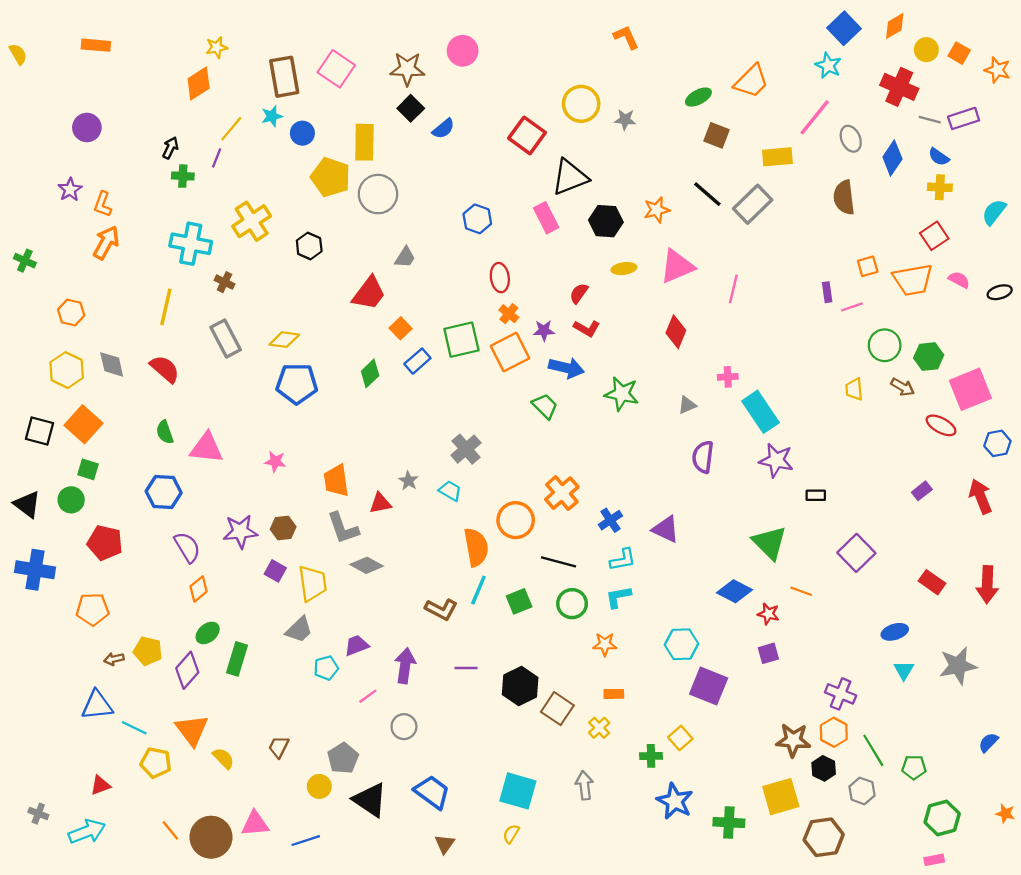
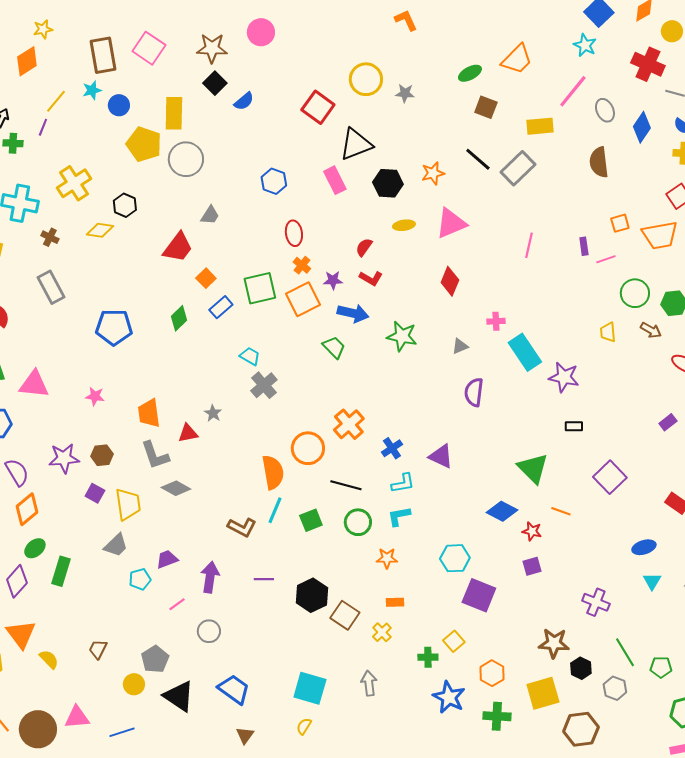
pink line: (733, 289) -> (529, 245), moved
yellow diamond: (284, 340) -> (100, 230), moved
purple star: (776, 460) -> (564, 377), moved
cyan trapezoid: (450, 491) -> (250, 356), moved
orange diamond: (199, 589) -> (27, 509), size x1.4
orange hexagon: (834, 732) -> (492, 673), moved

